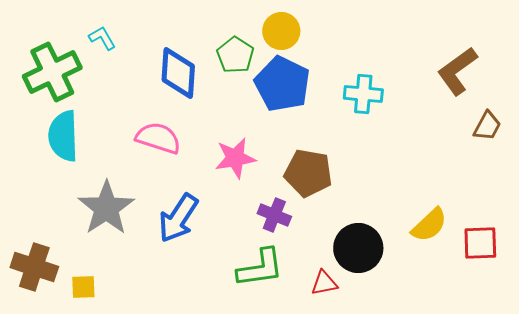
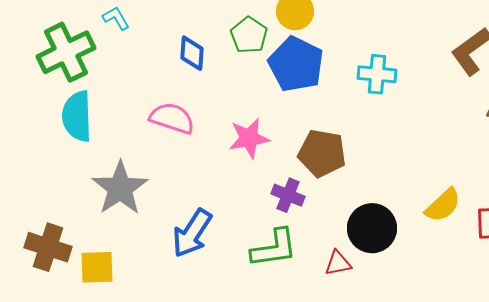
blue diamond: (178, 73) -> (192, 53), size x0.7
blue arrow: (178, 218) -> (192, 233), moved
yellow square: (83, 287) -> (97, 267), size x1.4

